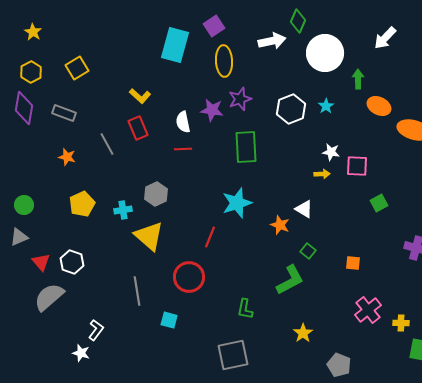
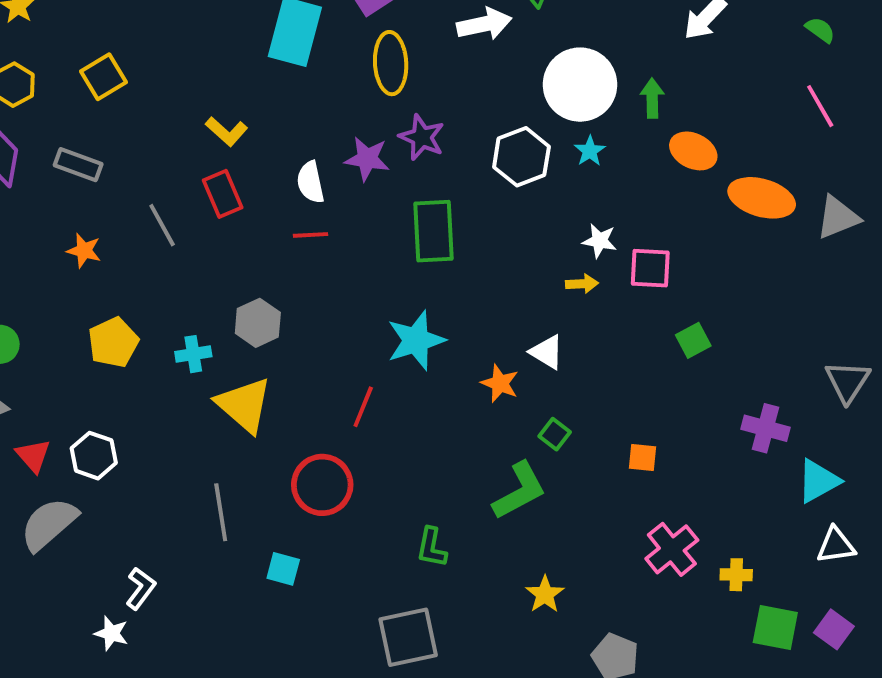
white circle: (325, 53) -> (580, 85), moved
purple star: (240, 99) -> (422, 137), turned -30

